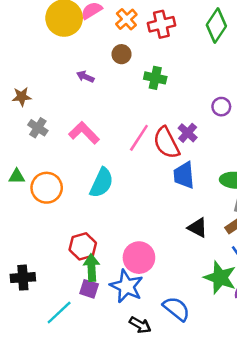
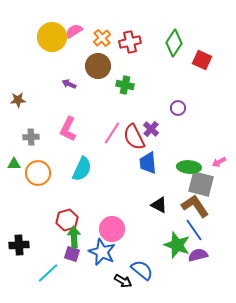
brown circle: (121, 54) -> (98, 66), size x1.6
gray cross: (38, 128) -> (31, 137), moved, turned -35
pink L-shape: (84, 133) -> (68, 129), turned -110
black arrow: (140, 325) -> (123, 281), moved

